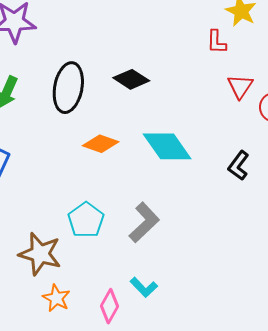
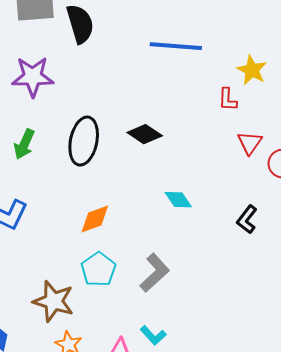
orange diamond: (101, 144) -> (95, 219), moved, turned -40
cyan diamond: (167, 146) -> (178, 200), size x0.6

